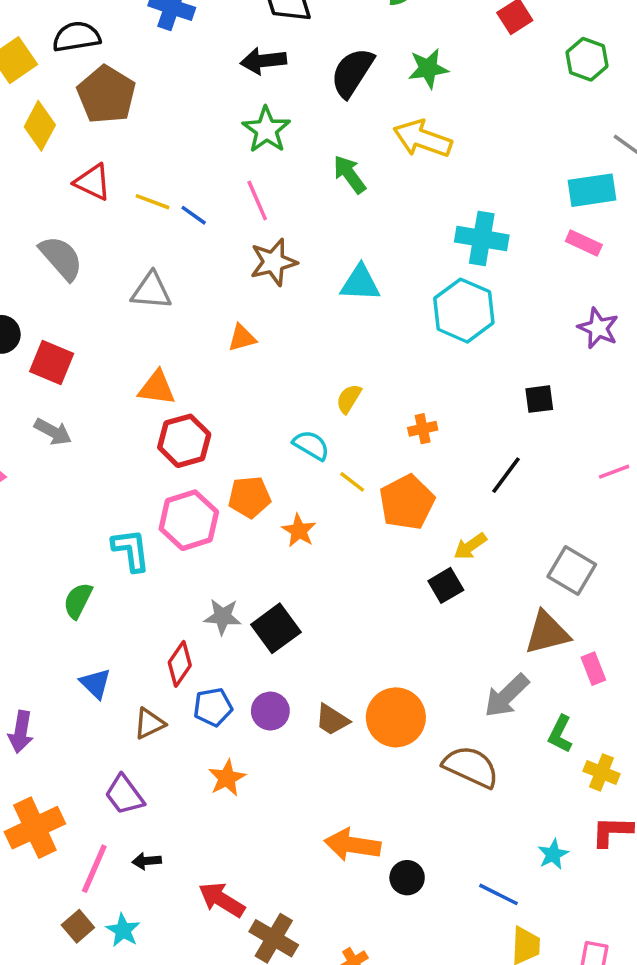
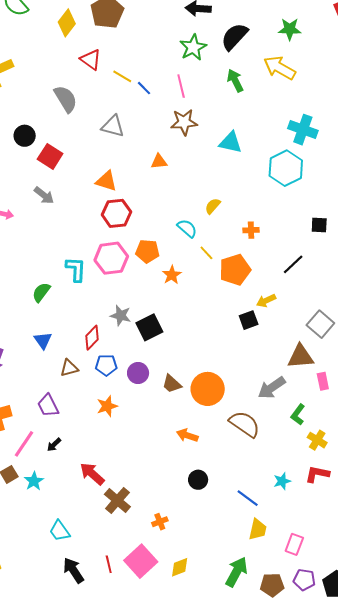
black semicircle: (352, 73) -> (234, 37), moved
orange arrow: (352, 845) -> (187, 435), moved, size x0.7
black arrow: (147, 861) -> (54, 445), turned -49

